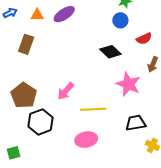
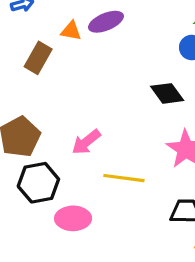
orange triangle: (37, 15) -> (71, 31), moved
pink ellipse: (86, 140) -> (73, 218), moved

